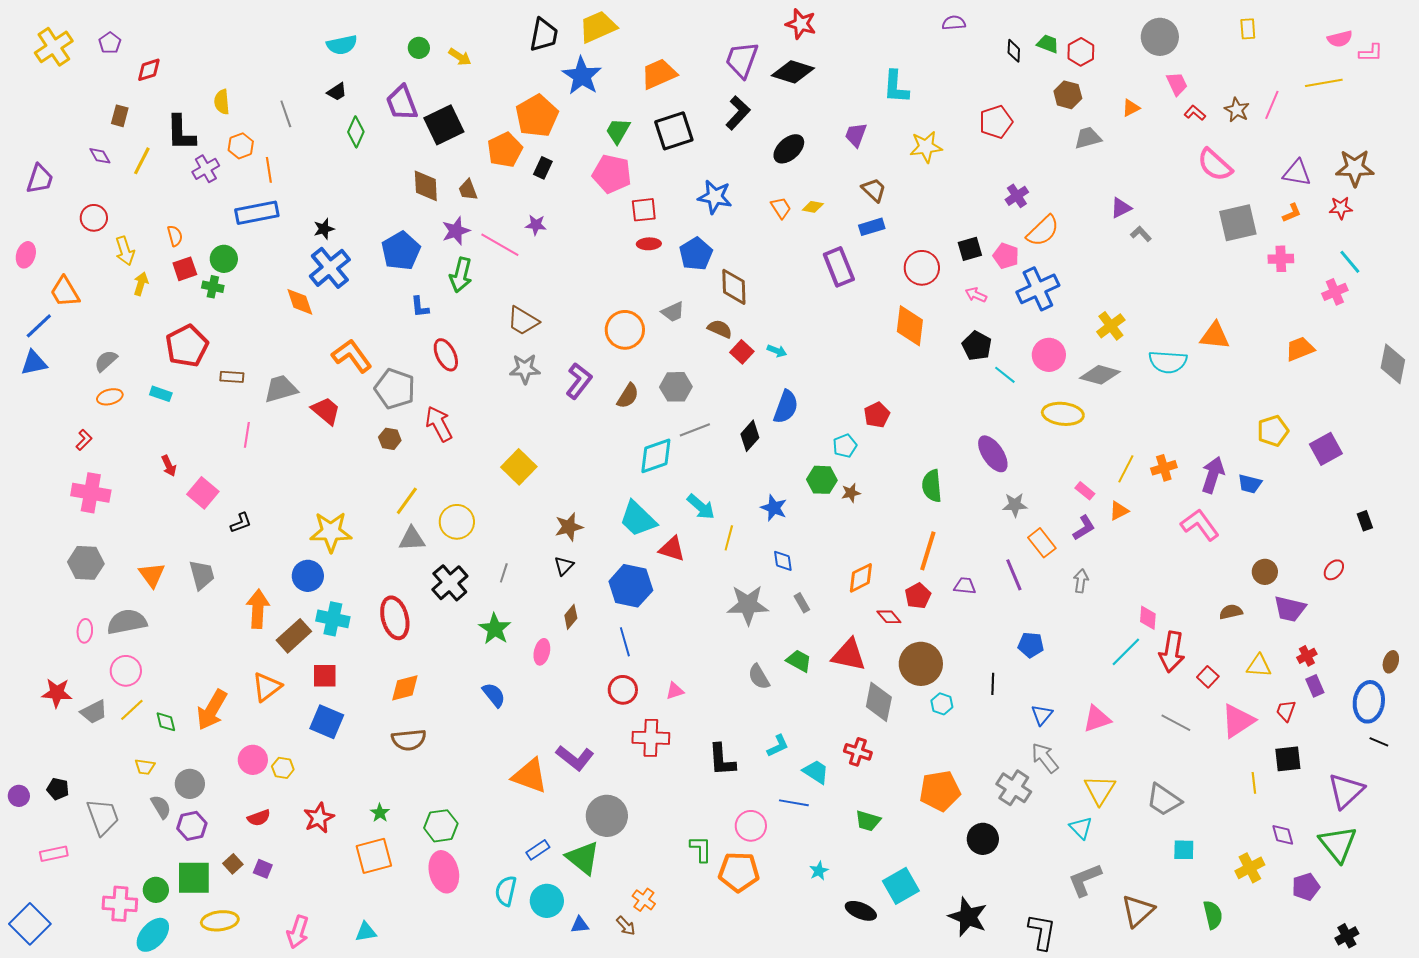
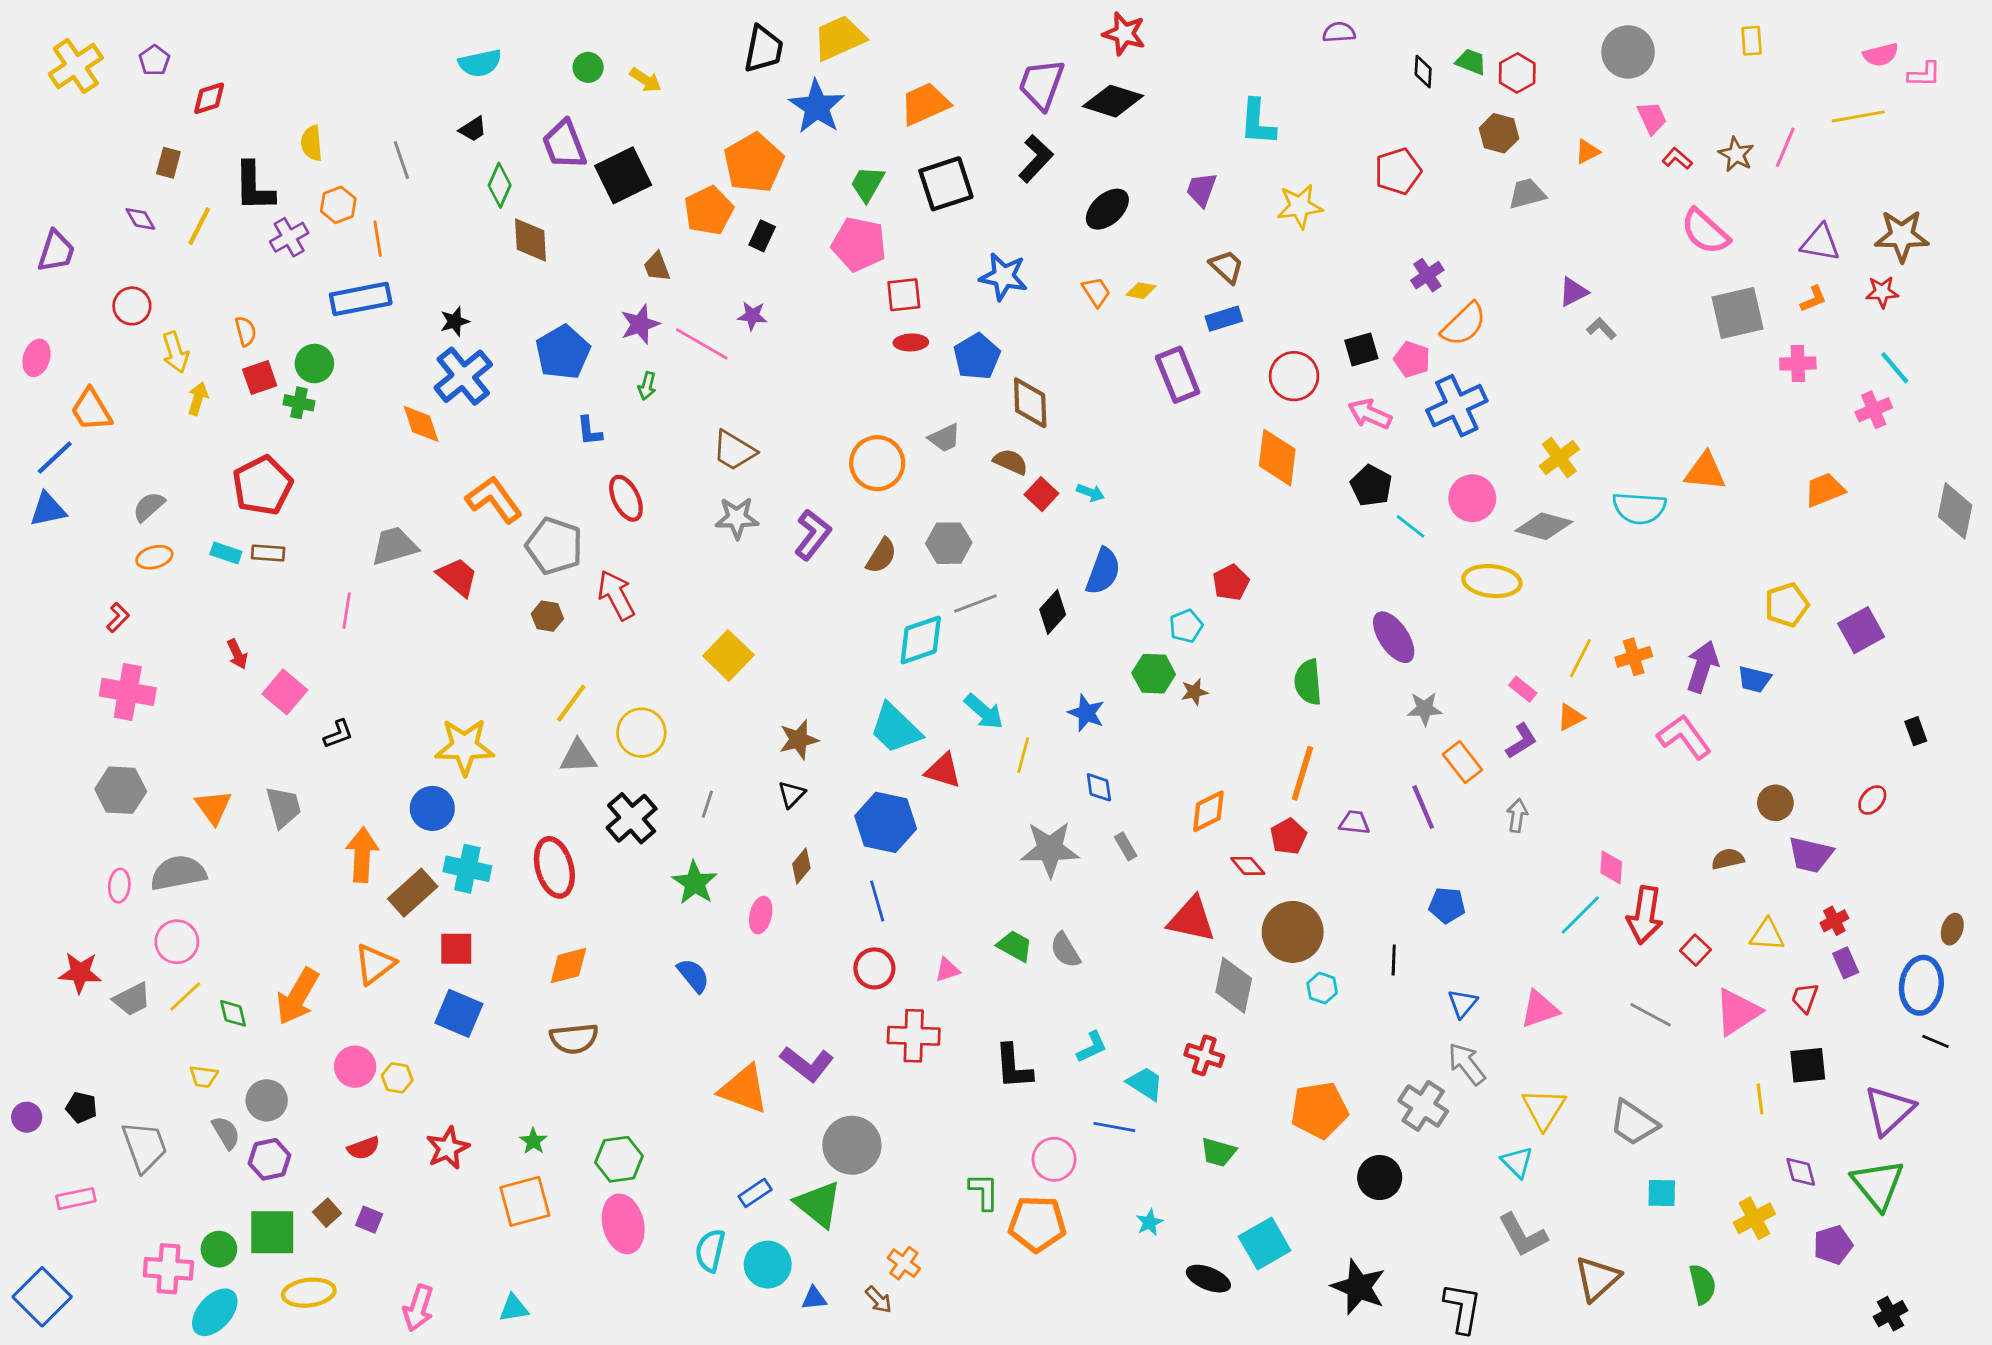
brown diamond: (426, 186) -> (531, 240), moved
green arrow: (461, 275) -> (647, 386), size x0.6
pink arrow: (976, 295) -> (1370, 414), size x1.4
brown rectangle: (232, 377) -> (268, 553), moved
green trapezoid: (799, 661) -> (1015, 946), moved
gray L-shape: (1085, 880) -> (1523, 1235), turned -96

